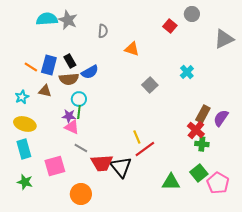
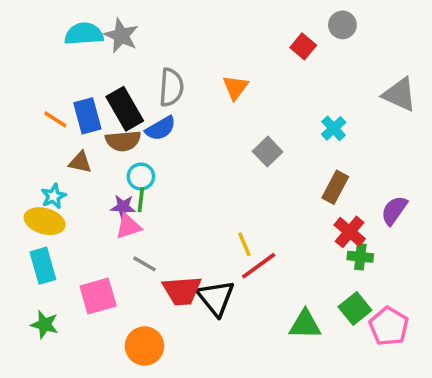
gray semicircle: (103, 31) -> (171, 87), moved, size x1.5
gray triangle: (224, 39) -> (400, 94), moved, turned 50
orange triangle: (132, 49) -> (235, 87), turned 49
black rectangle: (70, 61) -> (125, 109), size x1.6
blue rectangle: (49, 65) -> (87, 116), turned -30
cyan star: (22, 97) -> (54, 196), moved
brown rectangle: (203, 114) -> (335, 187), moved
pink triangle: (72, 127) -> (128, 226), turned -42

